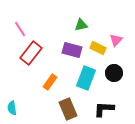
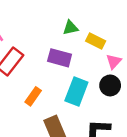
pink triangle: (116, 40) -> (114, 61), moved
yellow rectangle: (98, 48) -> (96, 41), moved

